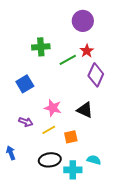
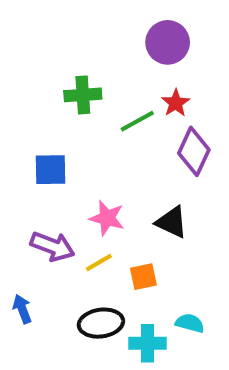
blue square: (25, 84) -> (50, 170), turned 30
purple arrow: (26, 122) -> (53, 246), size x1.5

